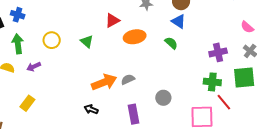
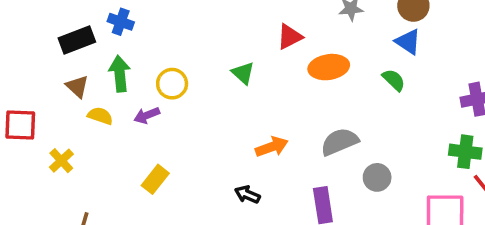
yellow circle: (52, 40) -> (172, 84), moved
gray semicircle: (128, 79) -> (340, 142), moved, size x1.5
orange arrow: (104, 82) -> (272, 147), size x0.7
yellow rectangle: (27, 103) -> (155, 179), moved

